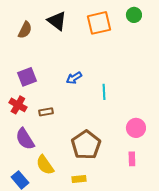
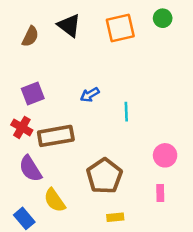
brown rectangle: (46, 112) -> (56, 136), size x2.0
yellow rectangle: (79, 179) -> (115, 217), moved

